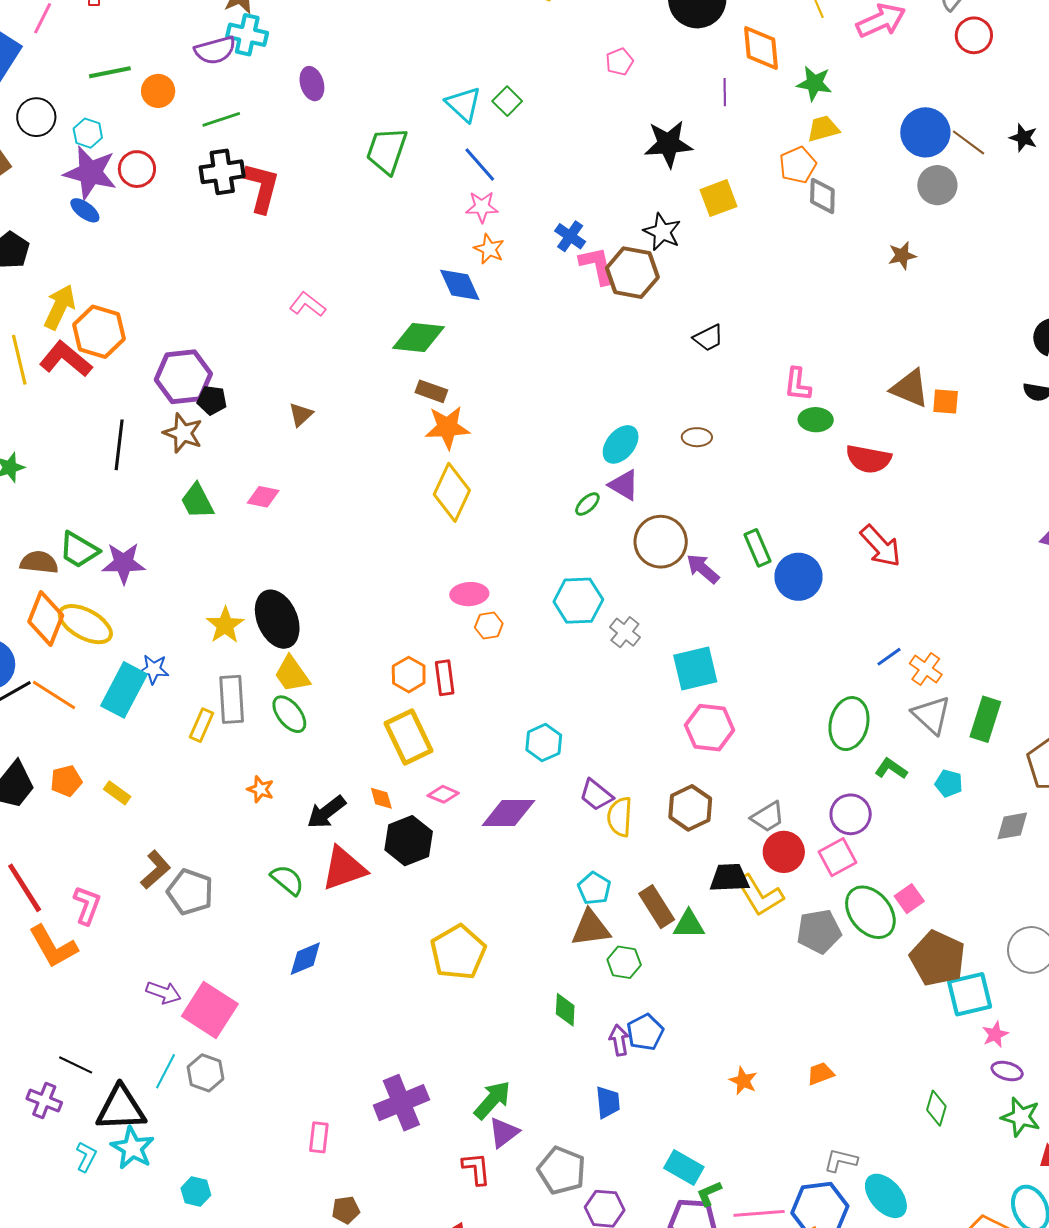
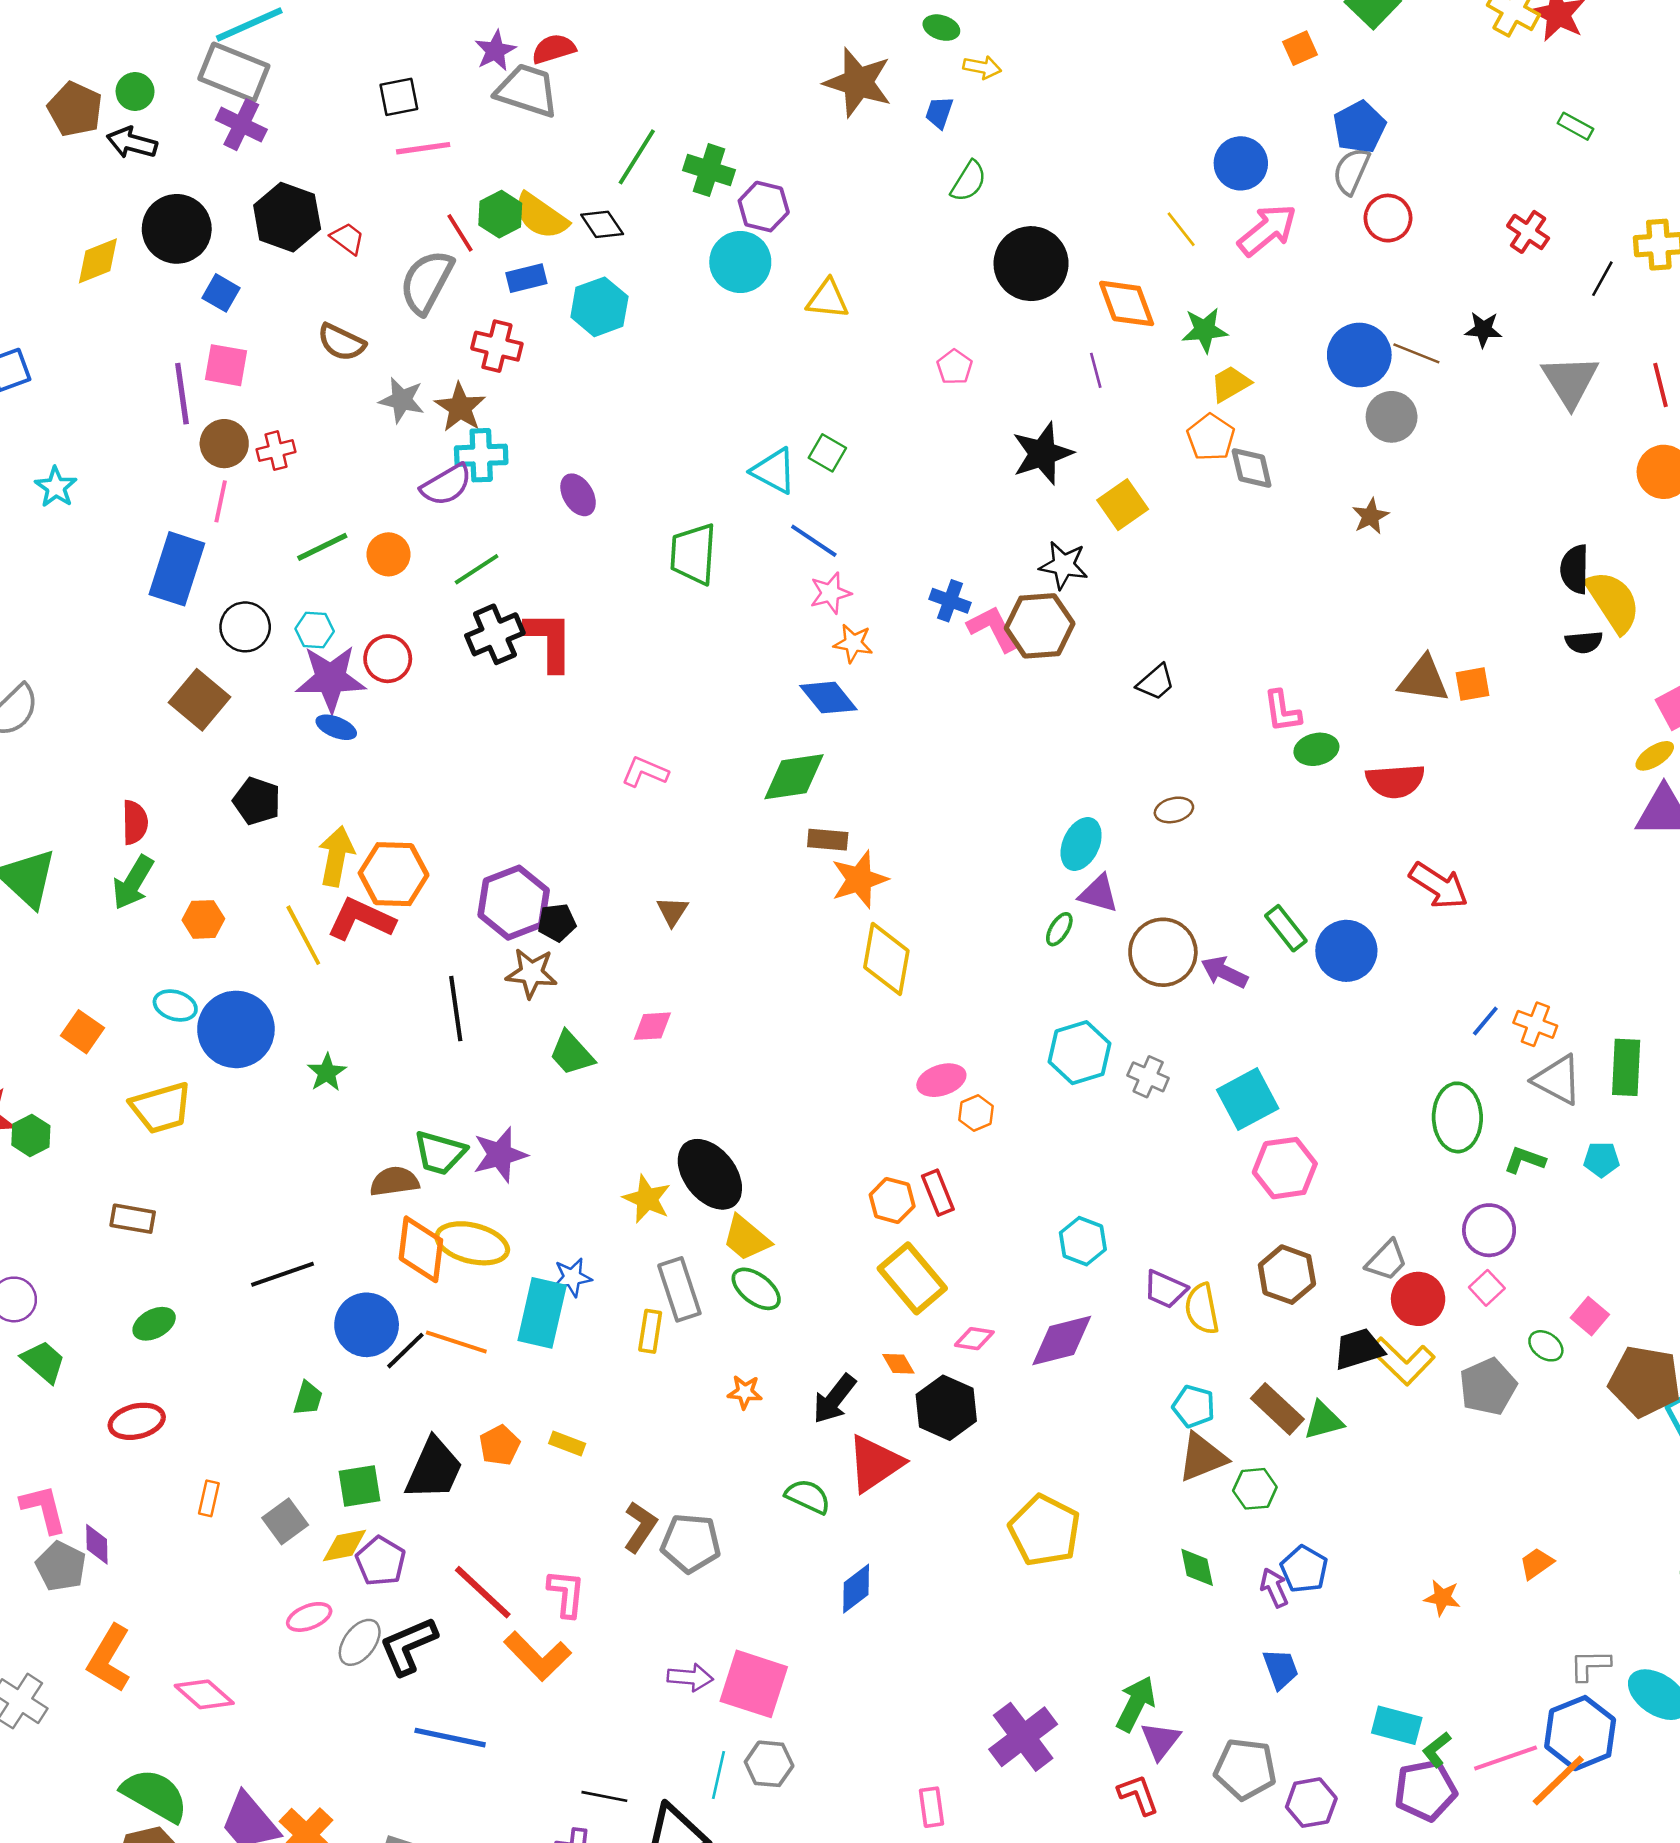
pink square: (838, 857) -> (1487, 1288), size x0.7
green ellipse: (870, 912) -> (1546, 1346), size x0.5

